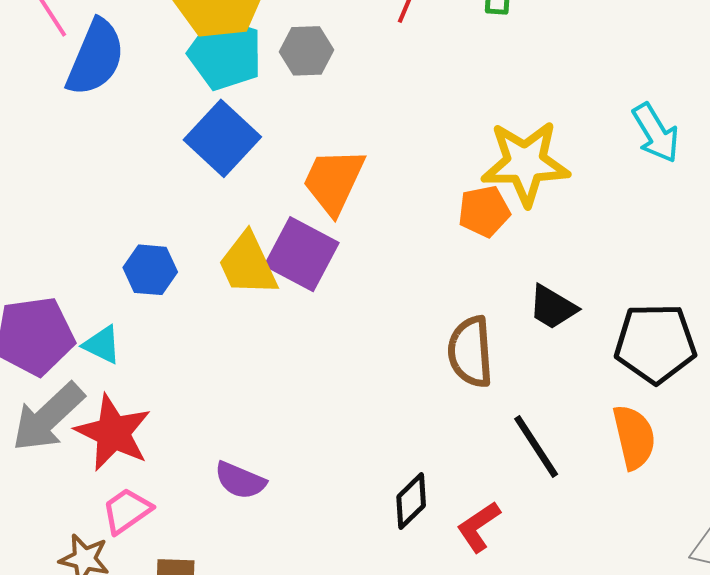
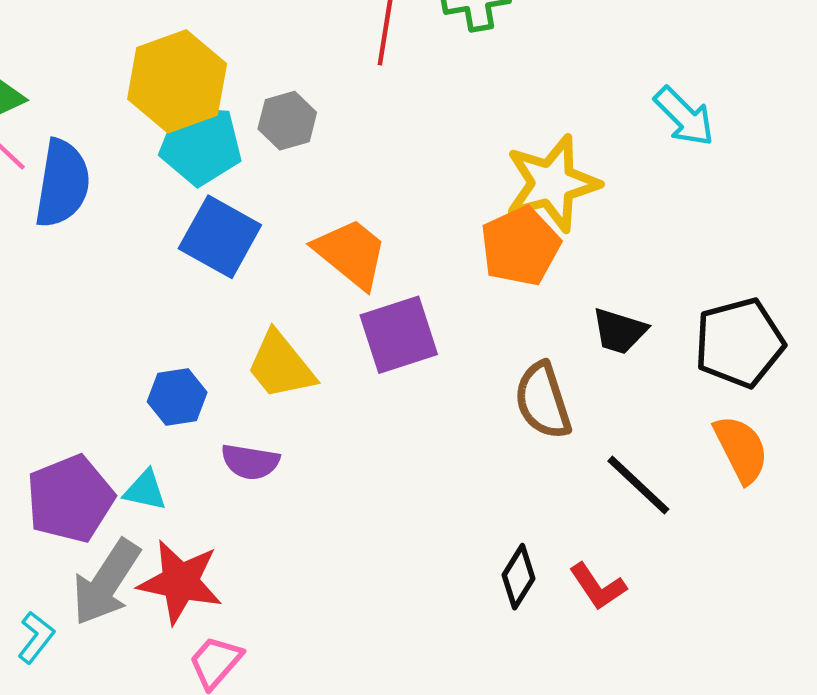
orange trapezoid: (334, 181) -> (351, 253), turned 118
orange pentagon: (484, 211) -> (520, 246), size x1.4
purple square: (302, 254) -> (399, 335), moved, turned -32
purple semicircle: (240, 480) -> (250, 462), moved
red L-shape: (479, 527) -> (598, 586), turned -76

